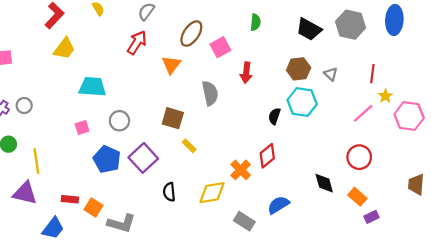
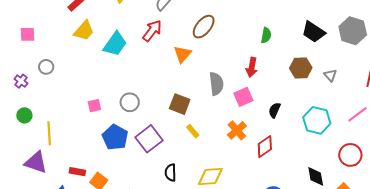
green semicircle: (255, 22) -> (266, 35), moved
pink square: (220, 47) -> (243, 97), moved
cyan trapezoid: (92, 87) -> (115, 44), moved, turned 116
cyan hexagon: (302, 102) -> (317, 120), moved
gray circle: (24, 106) -> (46, 67), moved
orange cross: (241, 170) -> (237, 130), moved

